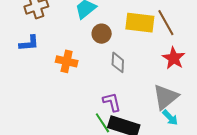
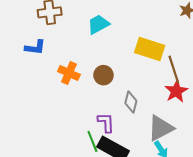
brown line: (166, 23) -> (174, 69), moved
brown circle: (102, 34) -> (103, 75), moved
gray diamond: (118, 62) -> (131, 102), moved

